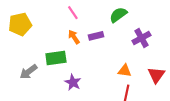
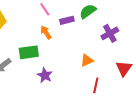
purple rectangle: (96, 36) -> (67, 20), moved
orange triangle: (125, 71) -> (87, 60), moved, turned -32

